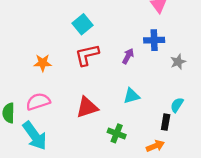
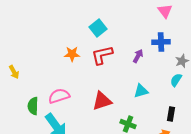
orange star: (43, 63) -> (72, 54), moved
cyan semicircle: (177, 105) -> (176, 80), moved

